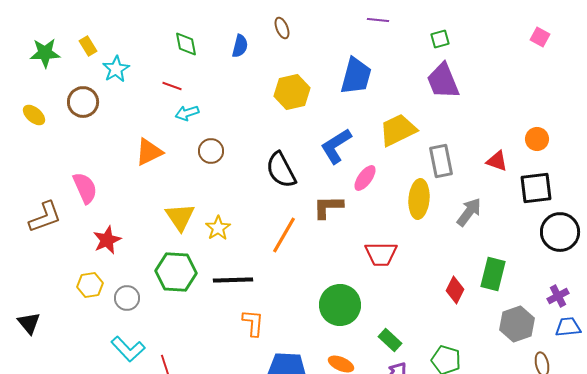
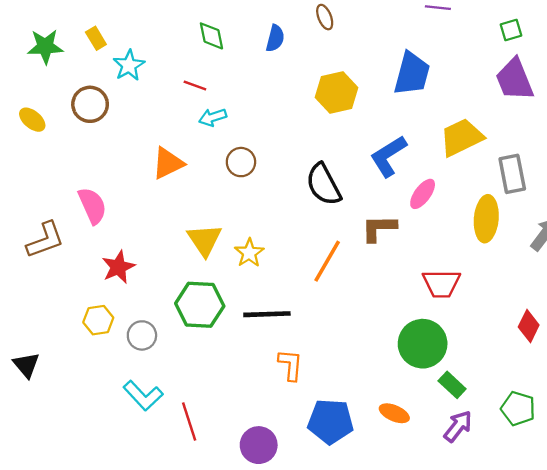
green circle: (340, 305) -> (423, 344), moved

